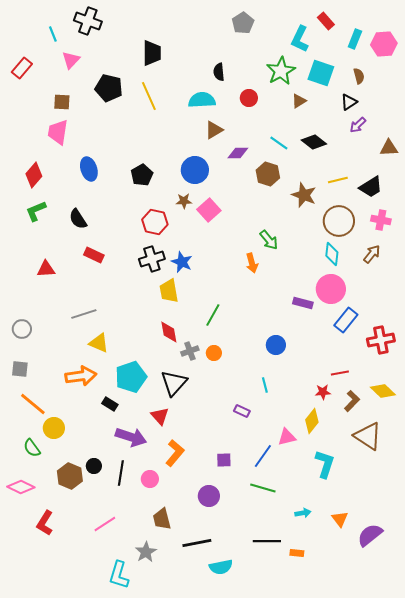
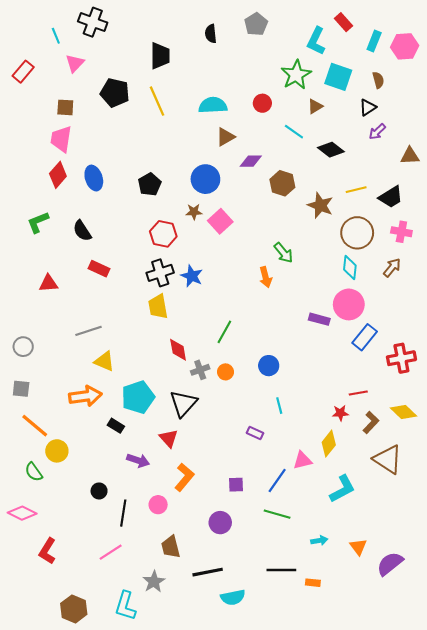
black semicircle: (219, 72) -> (211, 34), moved
cyan line: (279, 143) -> (294, 132), moved
red diamond: (34, 175) -> (58, 175), moved
yellow trapezoid: (169, 291) -> (158, 307), moved
blue circle: (276, 345) -> (269, 366), moved
purple arrow: (131, 437) -> (138, 460), size x0.7
cyan L-shape: (325, 464) -> (342, 489), turned 44
black line: (121, 473) -> (123, 513), moved
brown hexagon: (70, 476) -> (74, 609), moved

